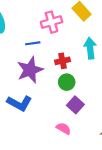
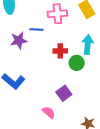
purple star: (30, 70) -> (19, 41), moved, size x0.7
green circle: (67, 82) -> (77, 63), moved

